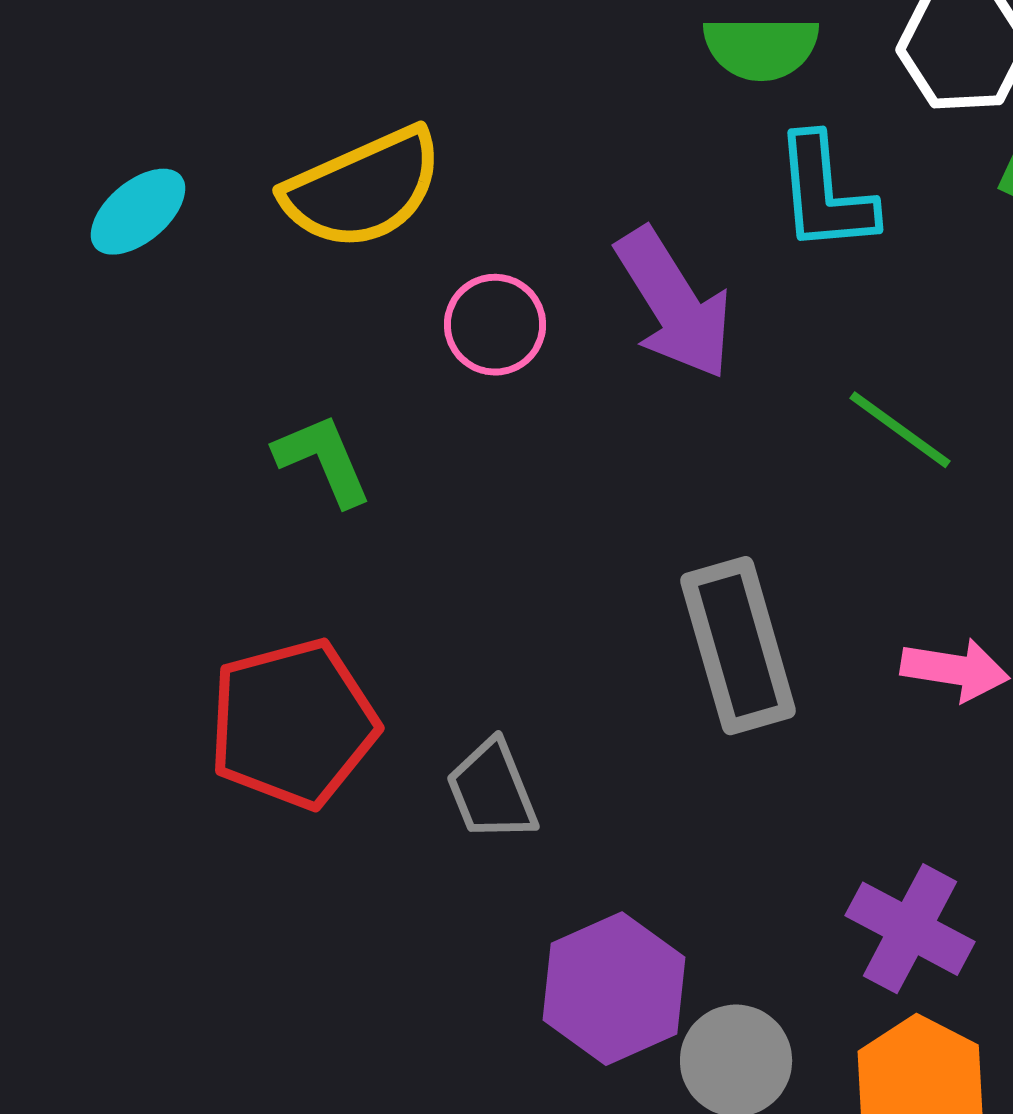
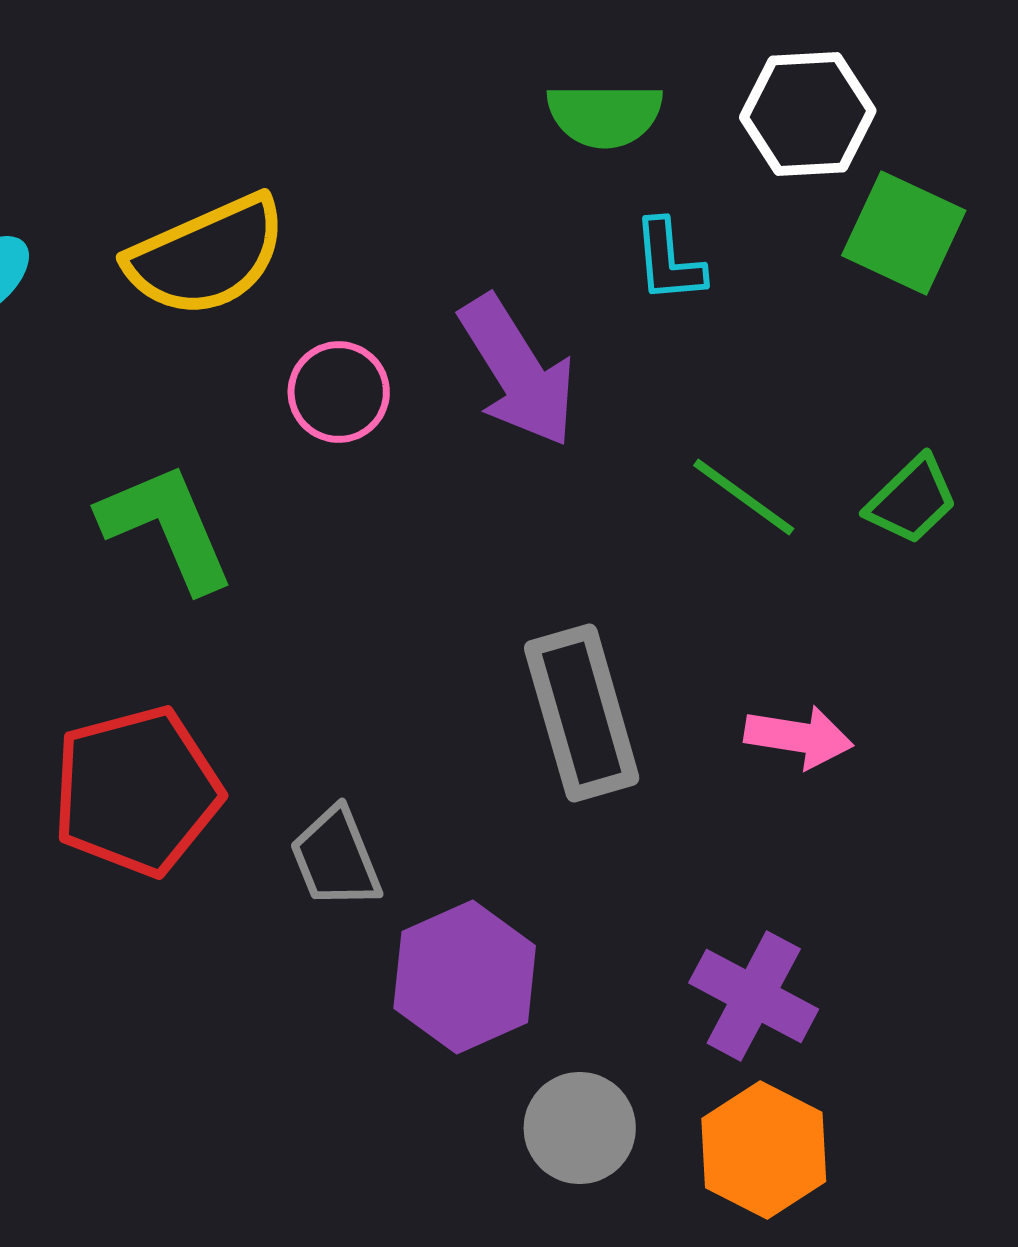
cyan L-shape: (825, 194) -> (669, 261), size x0.7
green L-shape: (323, 460) -> (167, 527), size x1.4
purple hexagon: (614, 989) -> (465, 977), moved

